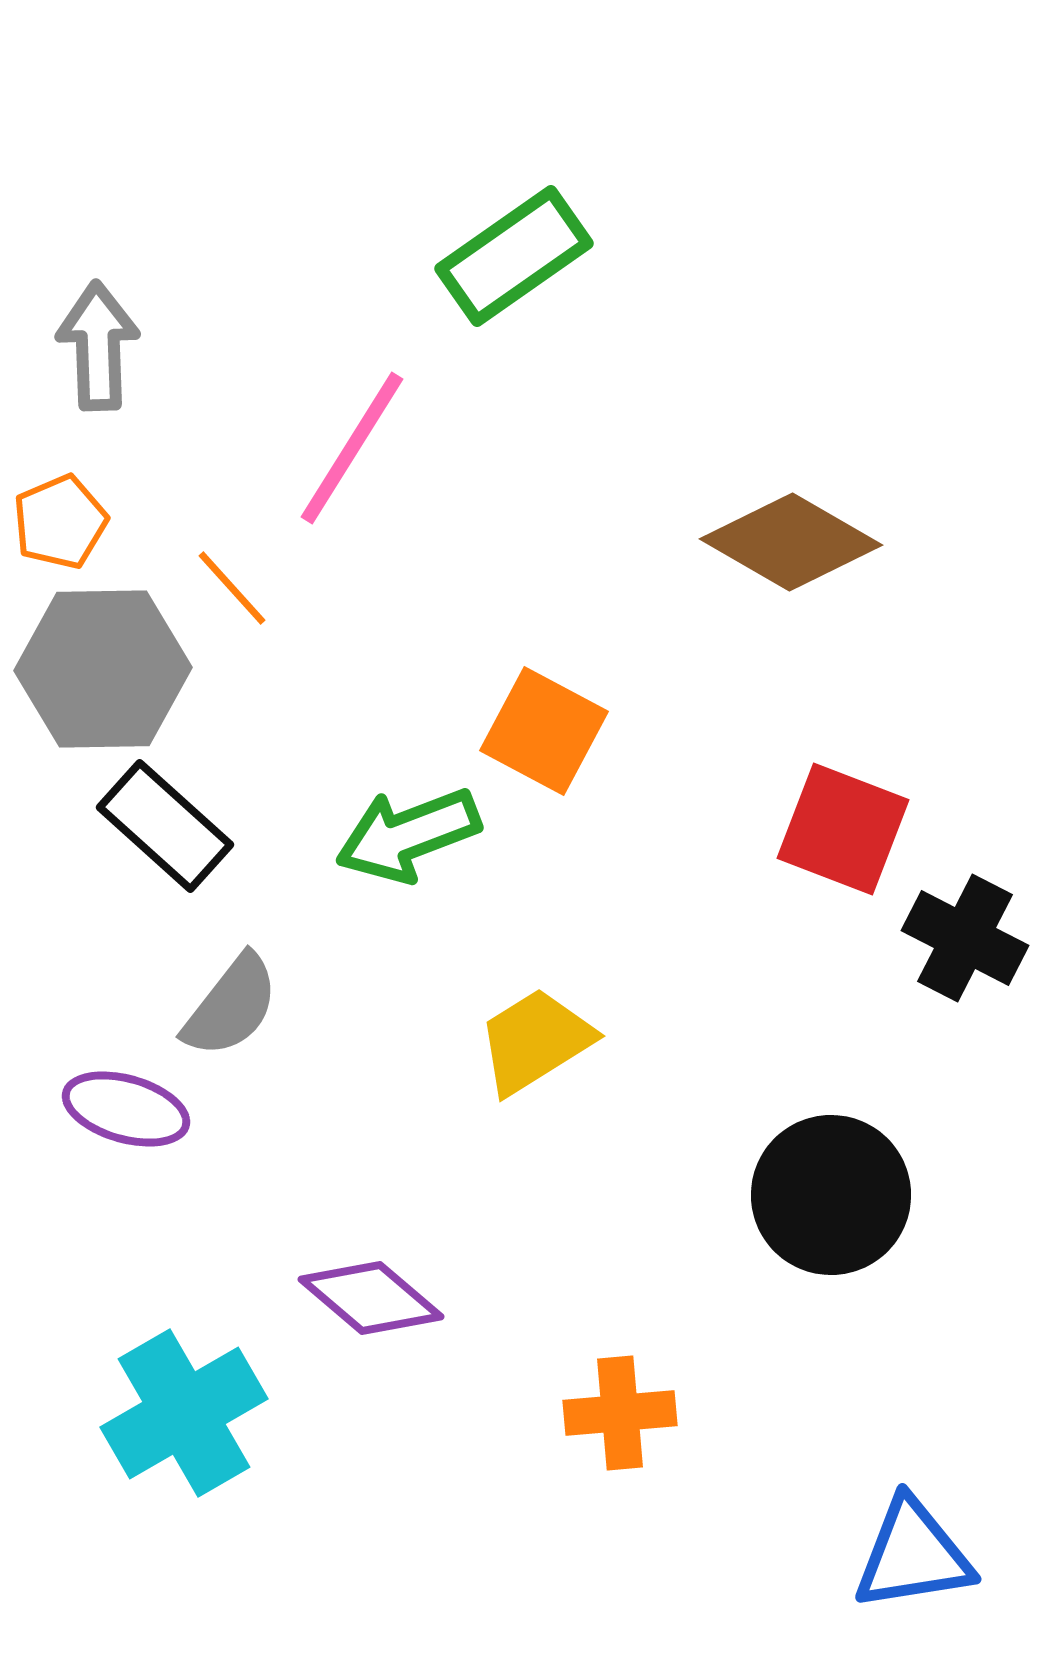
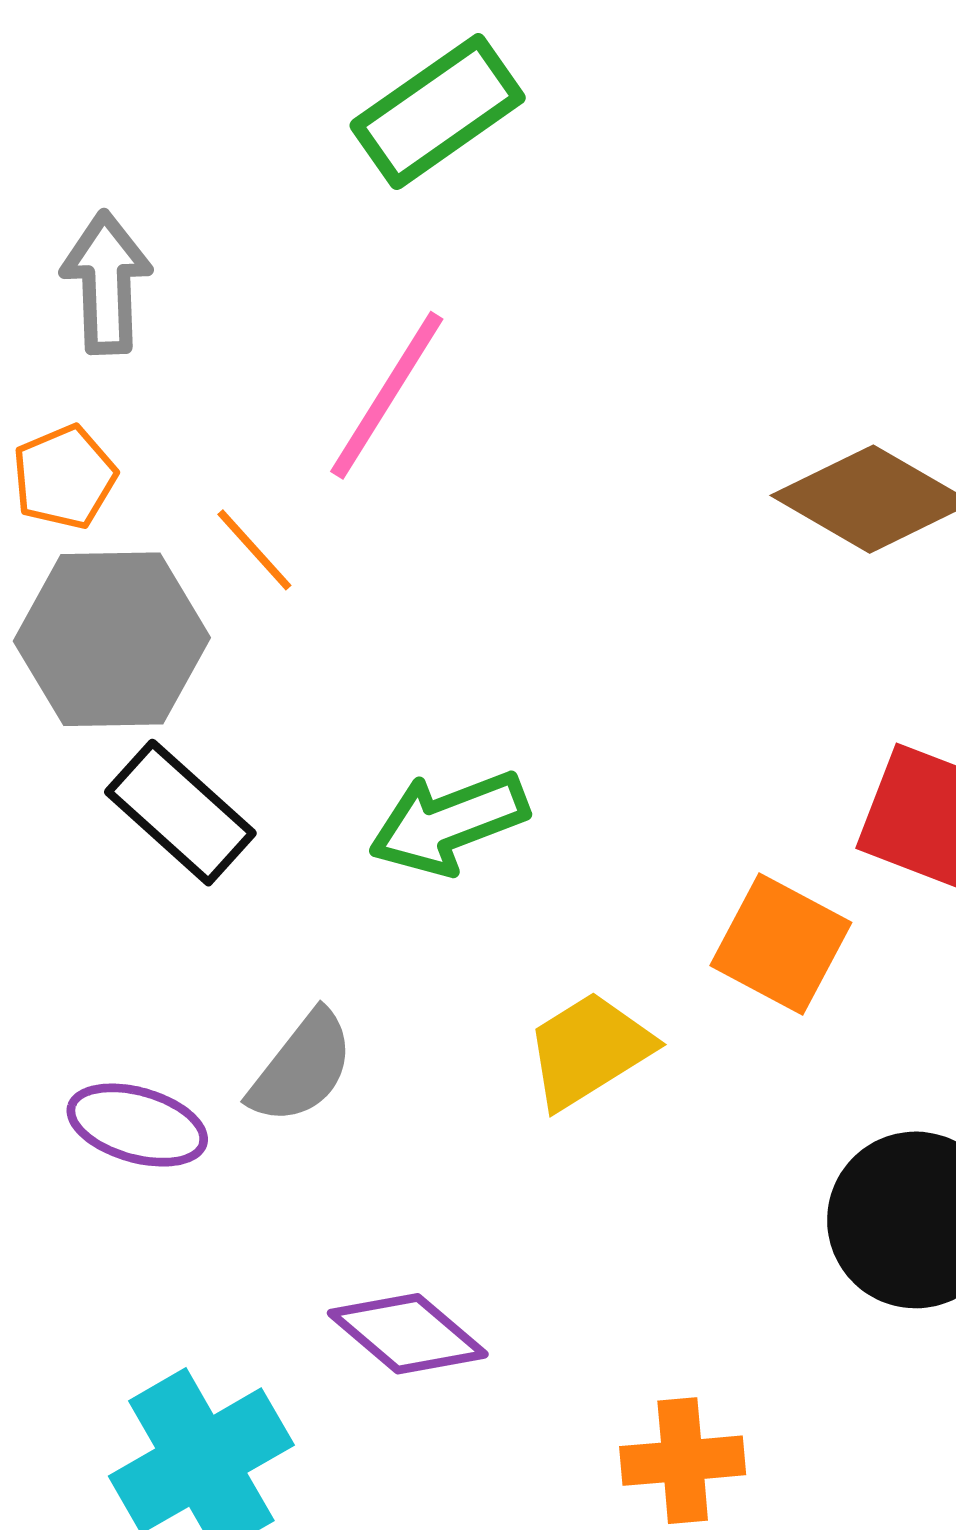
green rectangle: (514, 256) -> (438, 112), moved
orange square: (544, 731) -> (781, 944), moved
gray semicircle: (231, 1006) -> (302, 1068), moved

